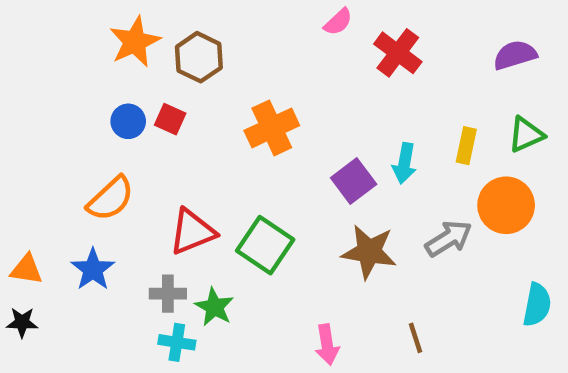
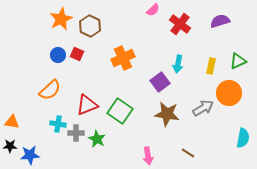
purple semicircle: (515, 55) -> (220, 21), moved
cyan arrow: (404, 163) -> (178, 64), moved
blue star: (93, 269) -> (30, 155), moved, turned 30
brown line: (415, 338) -> (188, 153), turned -40
cyan cross: (177, 342) -> (58, 124), moved

